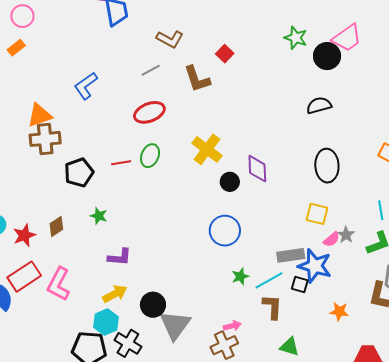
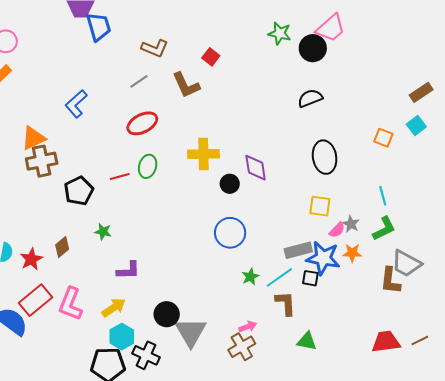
yellow cross: (207, 149) -> (204, 154), turned -32
yellow arrow: (115, 294) -> (114, 308), moved
orange star: (339, 312) -> (352, 253), moved

